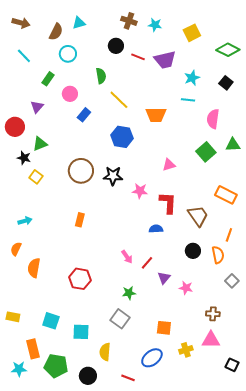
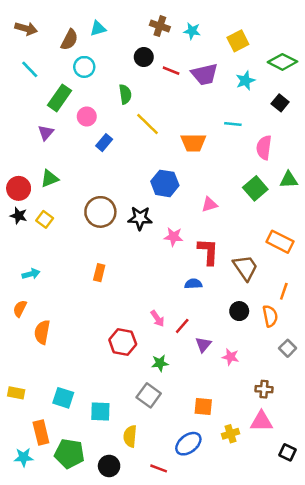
cyan star: (192, 78) -> (245, 81), moved
green rectangle: (48, 79) -> (59, 98), size x1.5
red circle: (15, 127) -> (19, 188), moved
blue hexagon: (122, 137) -> (165, 183), moved
black star: (24, 158) -> (19, 216), moved
red hexagon: (80, 279) -> (123, 342), moved

